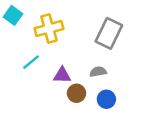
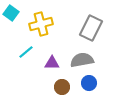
gray semicircle: (98, 72) -> (82, 60), size x1.6
brown circle: (76, 93) -> (62, 87), moved

